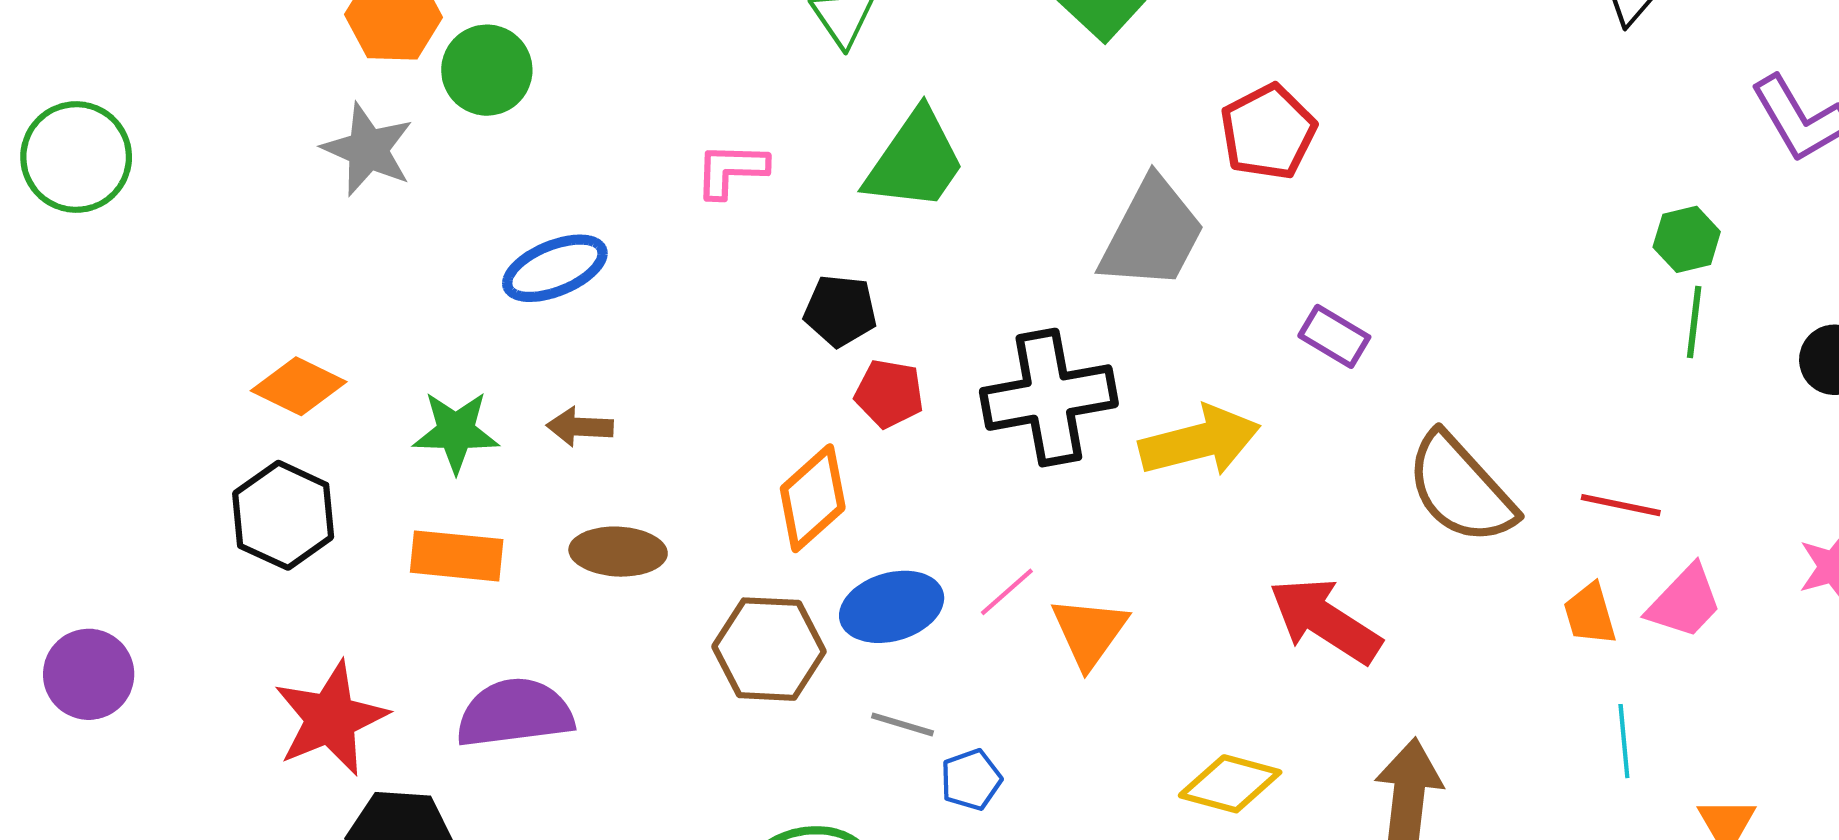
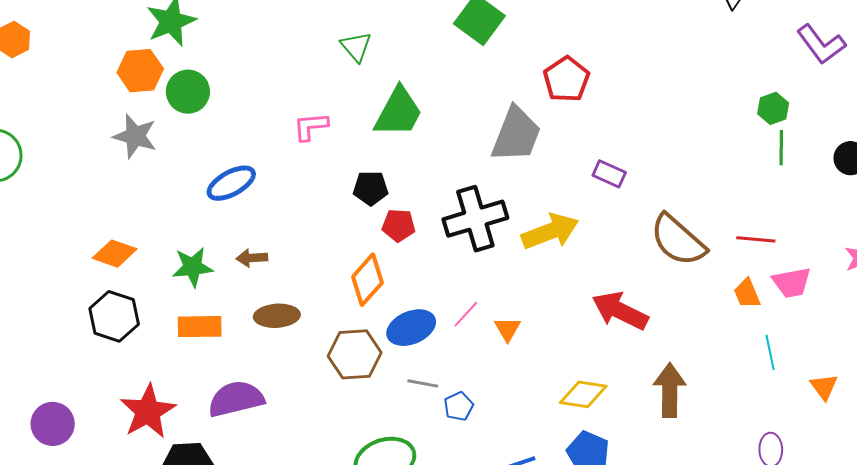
pink trapezoid: (1685, 602) -> (792, 282), turned 42
orange triangle: (1089, 632) -> (507, 329), size x0.7
purple circle: (89, 674) -> (53, 424), moved

